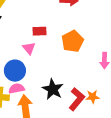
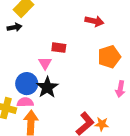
orange pentagon: (73, 41) -> (109, 57), moved
black star: (53, 89) -> (47, 87), moved

